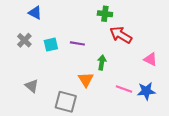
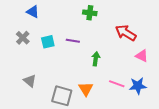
green cross: (105, 14) -> (90, 13), moved
red arrow: (121, 35) -> (126, 33), moved
orange triangle: (86, 79) -> (86, 89), moved

